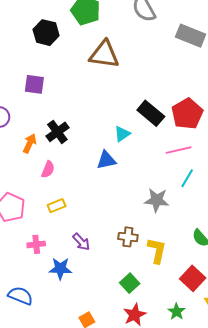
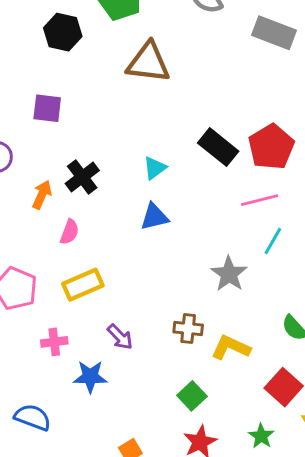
cyan triangle: (122, 134) -> (155, 168), moved
gray star: (157, 200) -> (229, 274), turned 30
yellow rectangle: (57, 206) -> (83, 285), size x1.5
yellow L-shape: (157, 251) -> (231, 347), turned -76

